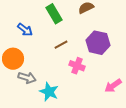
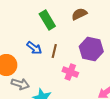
blue arrow: (25, 30) -> (34, 48), moved
brown line: (61, 45) -> (54, 51), turned -48

